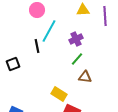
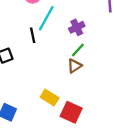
brown triangle: (85, 77) -> (74, 66), moved, turned -40
yellow rectangle: (59, 94) -> (50, 98), moved

